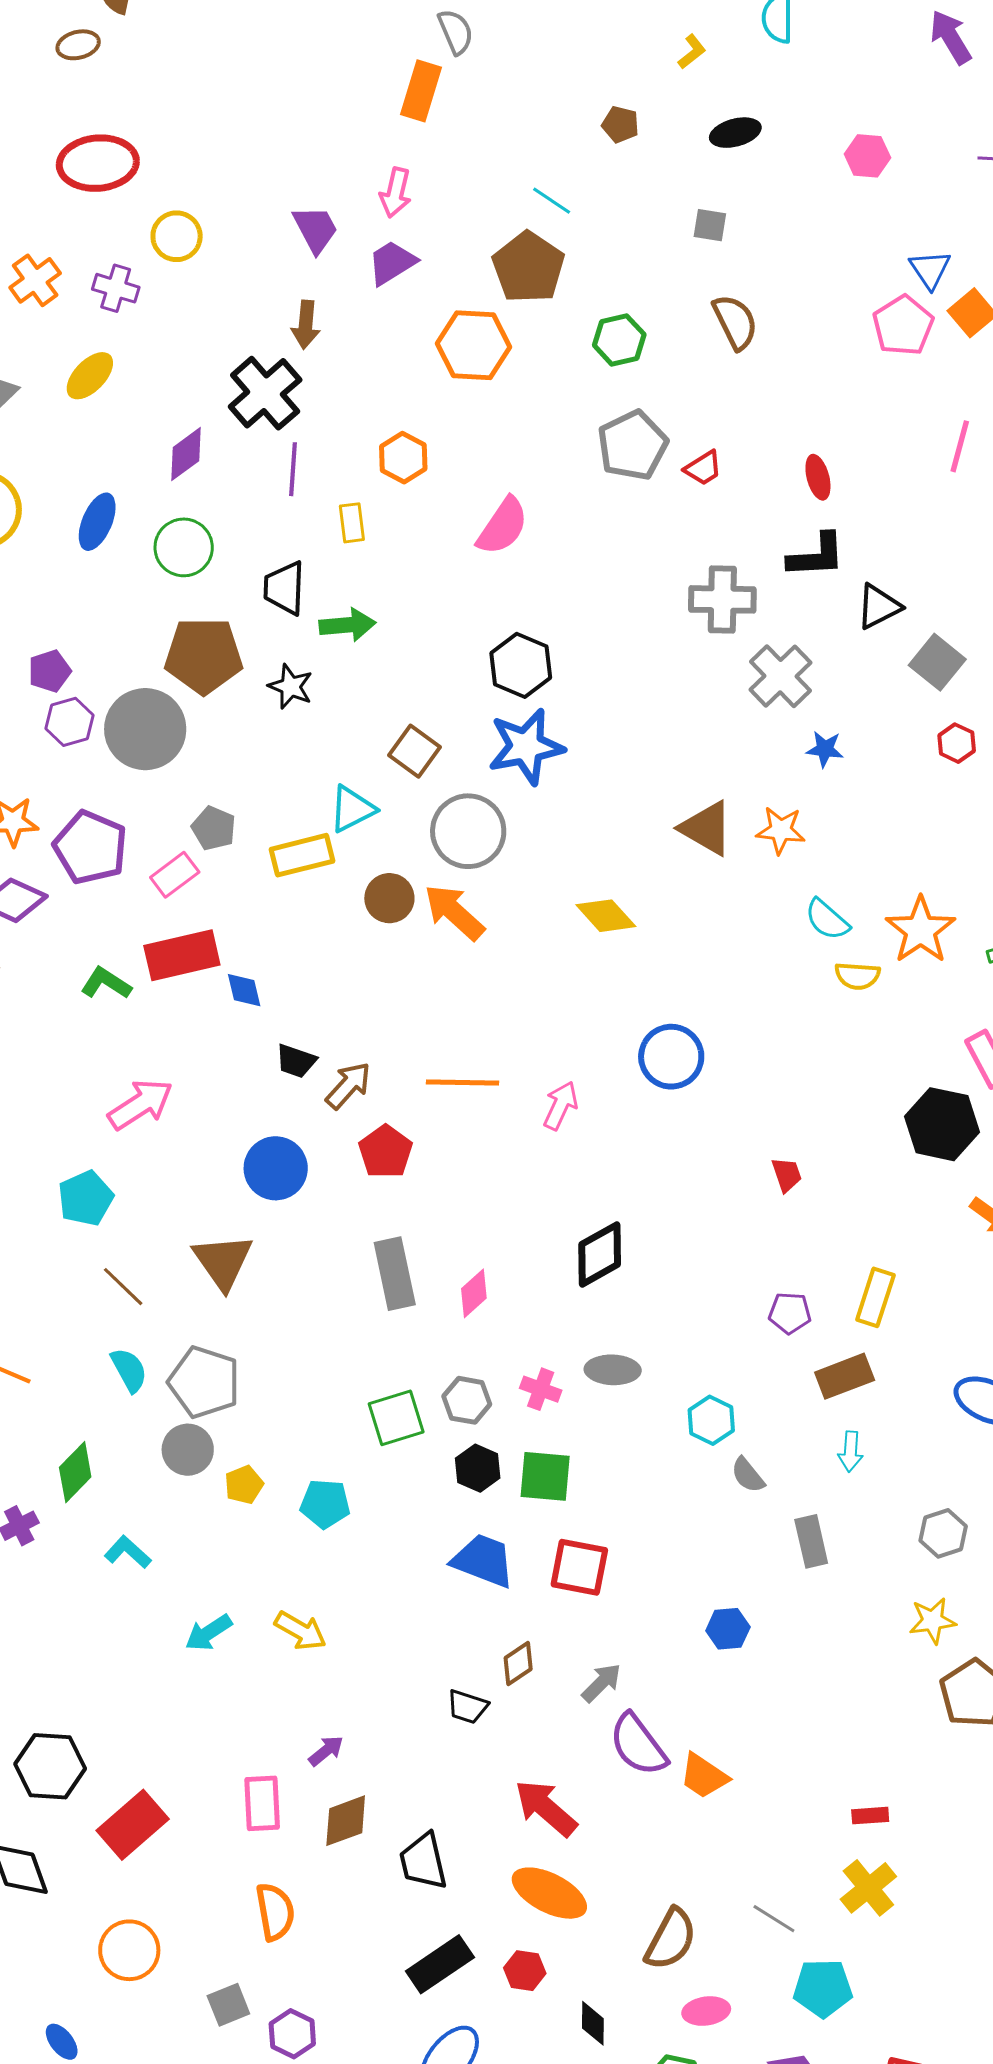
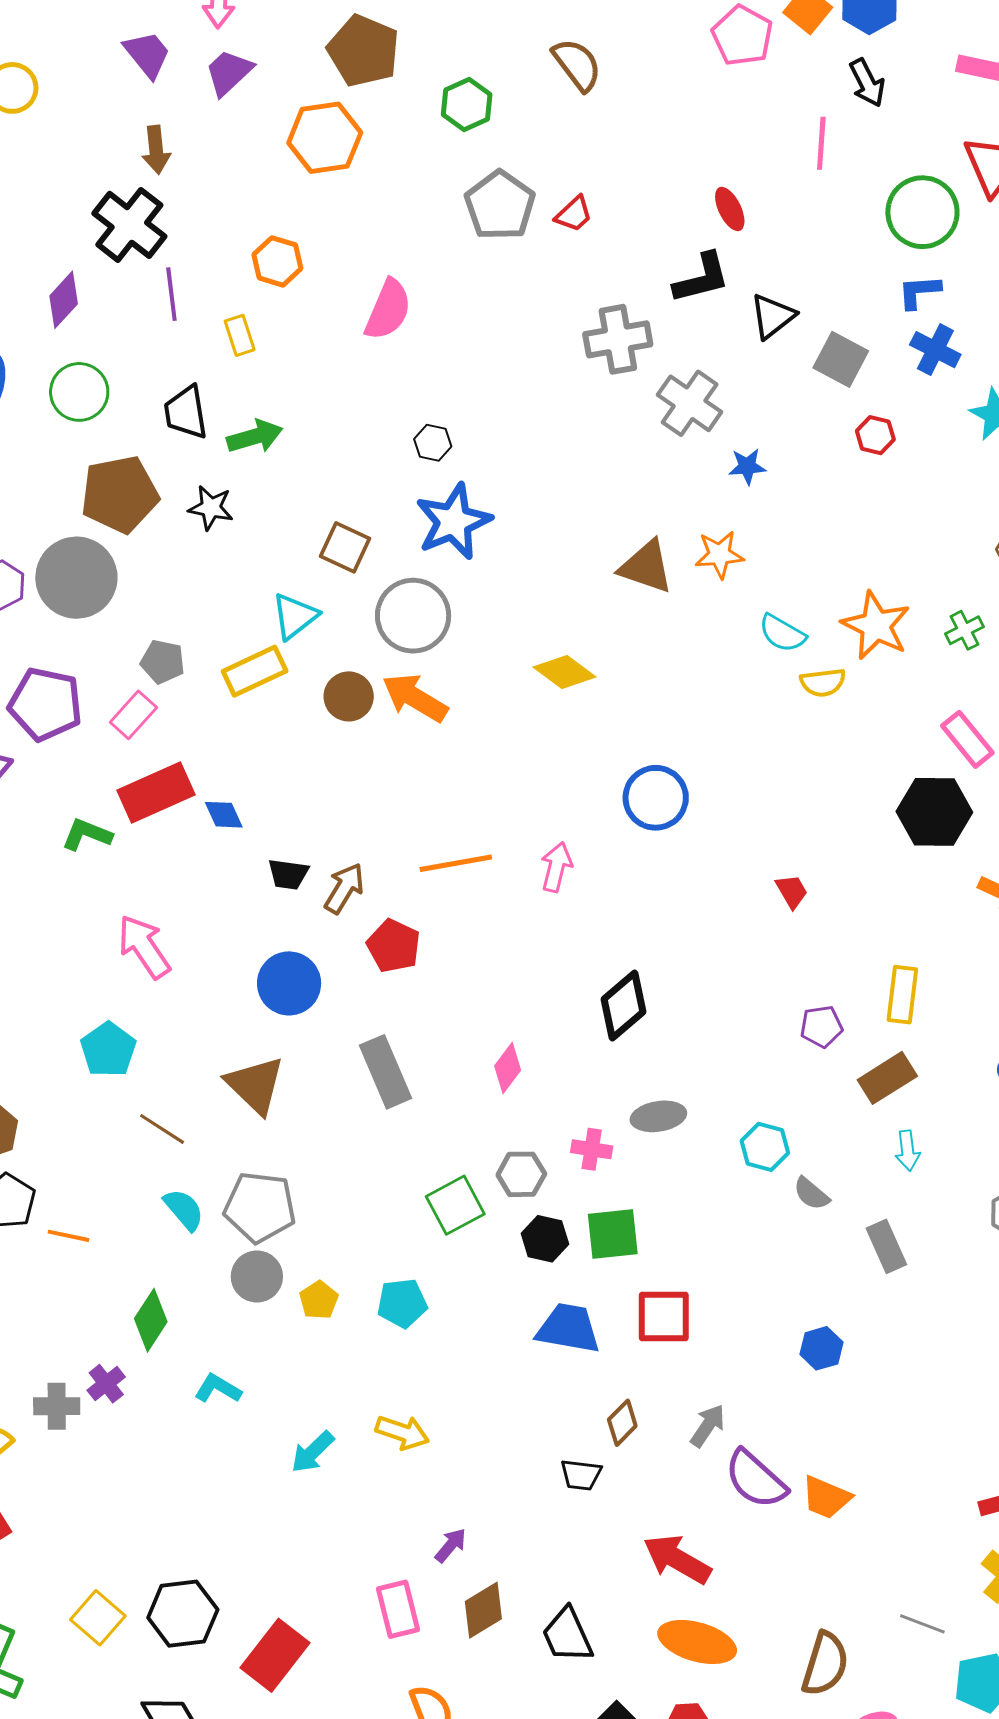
red ellipse: (818, 477) -> (730, 209), moved
black hexagon: (521, 665) -> (433, 443), size x0.6
pink arrow: (140, 1104) -> (144, 947), turned -80
gray rectangle: (395, 1274) -> (386, 1072), moved

